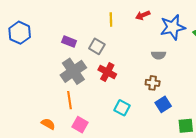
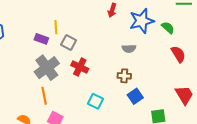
red arrow: (143, 15) -> (112, 10), turned -48
yellow line: (111, 20) -> (56, 27), moved

